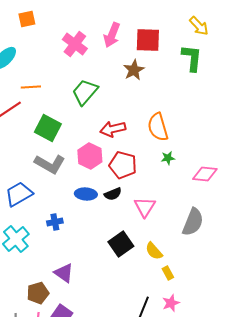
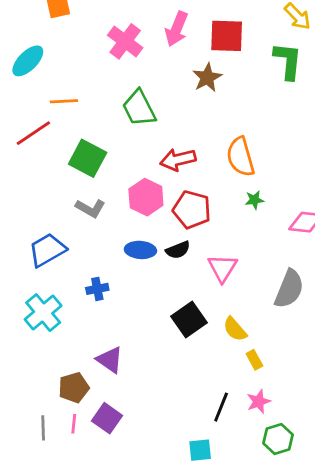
green trapezoid: (85, 92) -> (139, 108), turned -68
gray L-shape: (50, 164) -> (90, 208), size x0.7

